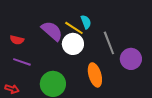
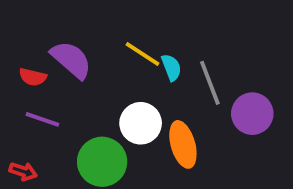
cyan semicircle: (86, 22) -> (171, 67), moved
purple semicircle: (52, 31) -> (71, 60), moved
white circle: (73, 44) -> (141, 123), moved

